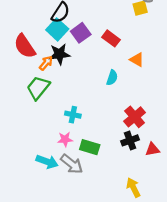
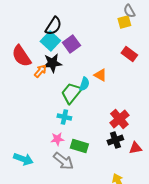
red rectangle: (111, 38) -> (129, 54), moved
orange triangle: (137, 60) -> (100, 75), moved
cyan semicircle: (112, 78) -> (84, 84), moved
green trapezoid: (38, 88) -> (71, 93), moved
cyan arrow: (47, 162) -> (23, 159), moved

